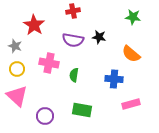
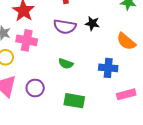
pink cross: (49, 63) -> (27, 40), moved
green semicircle: (74, 75) -> (66, 64), turned -80
purple circle: (45, 116) -> (35, 88), moved

